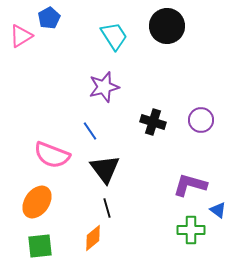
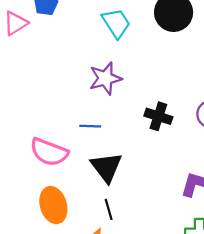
blue line: (90, 131) -> (90, 126), turned -54
orange ellipse: (37, 202) -> (53, 205), moved, turned -52

